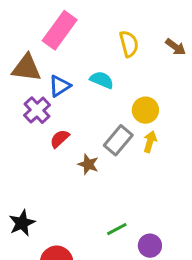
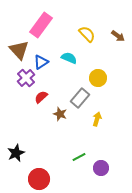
yellow semicircle: (129, 44) -> (87, 34), turned -30
brown triangle: (26, 68) -> (19, 50), turned 40
yellow arrow: (150, 142) -> (97, 119), moved

